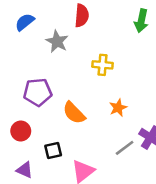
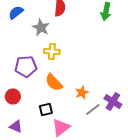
yellow cross: (102, 65) -> (52, 52), moved
orange star: (118, 108) -> (82, 92), moved
black square: (53, 150) -> (46, 110), moved

